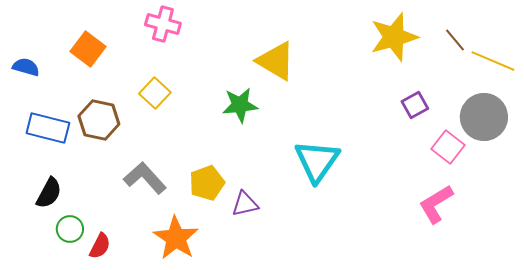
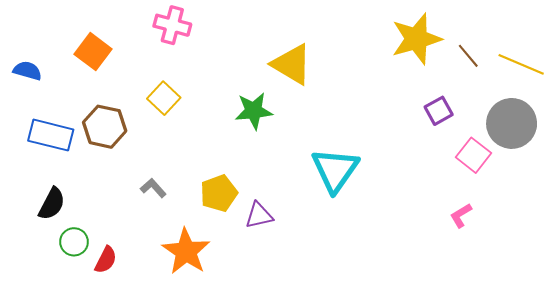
brown line: (455, 40) -> (468, 56), moved
gray L-shape: (145, 178) -> (153, 188), size x0.6
pink L-shape: (436, 204) -> (461, 215), size x0.6

